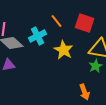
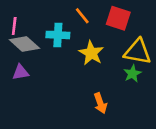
cyan cross: (38, 36) -> (58, 35), turned 30
orange arrow: (85, 92) -> (100, 103), moved

